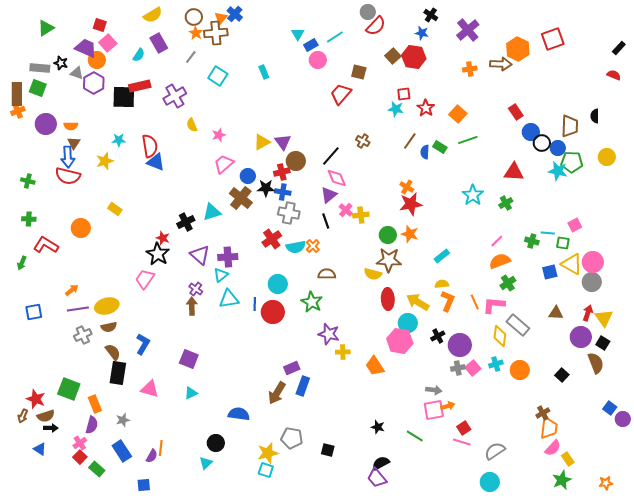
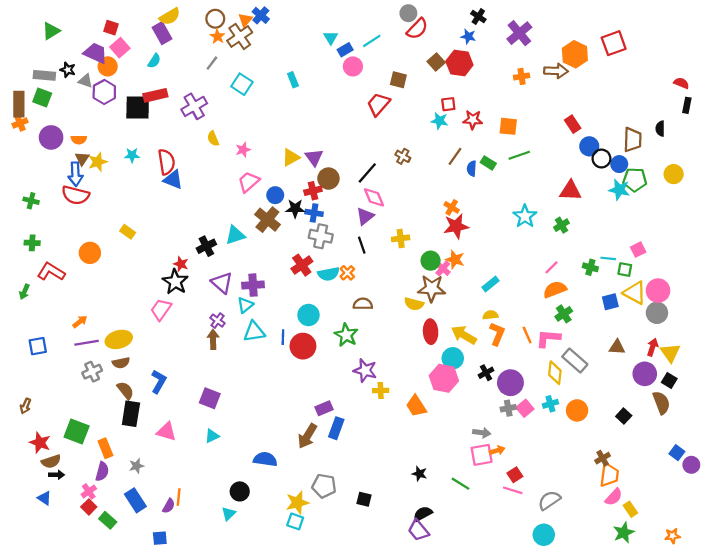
brown cross: (216, 33) -> (240, 36), turned -30
purple rectangle: (159, 43) -> (162, 33), moved
black rectangle: (619, 48) -> (687, 105), moved, turned -32
red star: (426, 108) -> (473, 120), turned -30
orange square: (458, 114) -> (508, 126), turned -36
yellow star: (105, 161) -> (98, 162), moved
pink cross: (346, 210) -> (443, 268), moved
brown arrow: (23, 416) -> (26, 406), moved

